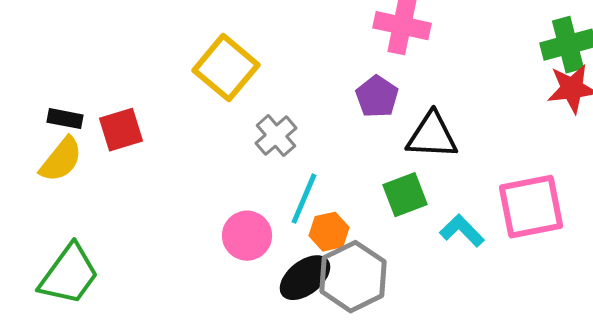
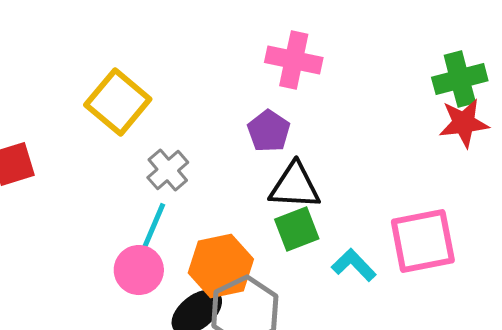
black triangle: (432, 136) -> (295, 186), moved
cyan line: (304, 199) -> (153, 228), moved
orange hexagon: (329, 232) -> (221, 266), size x1.6

